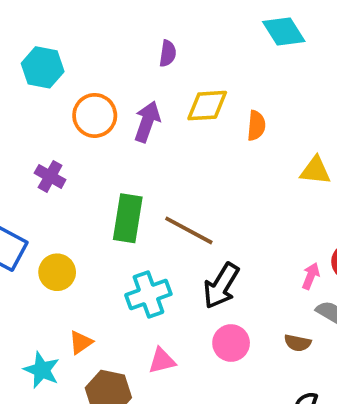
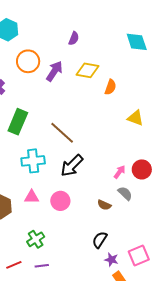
green rectangle: (128, 218) -> (18, 122), moved
pink circle: (231, 343) -> (60, 201), moved

